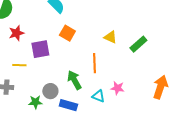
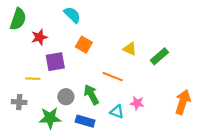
red star: (16, 33) -> (39, 37), moved
orange line: (94, 63) -> (113, 77), turned -66
gray circle: (50, 91) -> (66, 97), moved
green star: (35, 102) -> (50, 118), size x1.5

